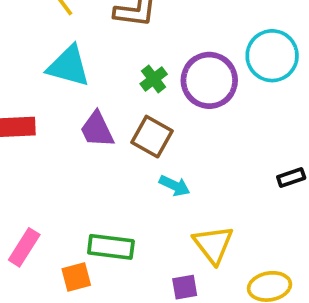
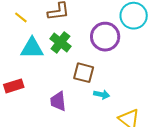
green cross: (154, 79) -> (60, 42), moved, size x1.5
purple trapezoid: (97, 130) -> (58, 101), moved, turned 35

